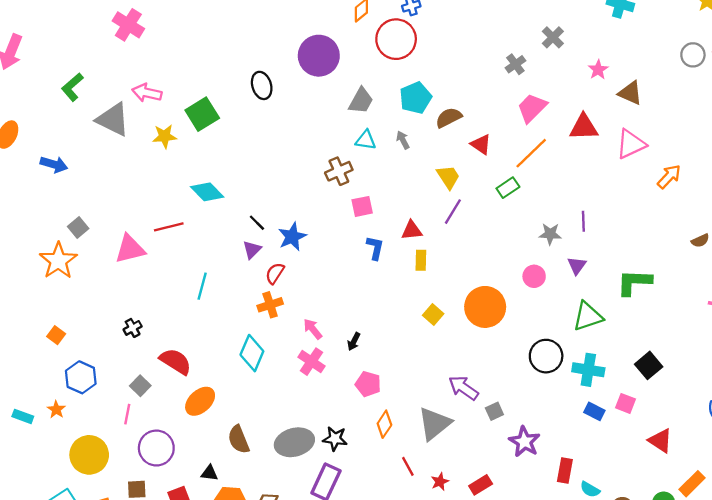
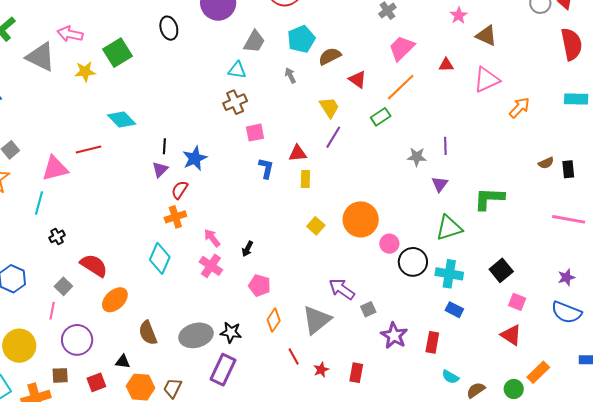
red triangle: (584, 127) -> (446, 65), size x0.6
cyan triangle: (366, 140) -> (237, 70), moved
black line: (257, 223) -> (164, 146), turned 49
pink circle: (534, 276) -> (389, 244), moved
cyan line: (202, 286) -> (39, 203), moved
pink square: (625, 403) -> (517, 302), moved
red rectangle: (565, 470) -> (432, 342), moved
red rectangle: (481, 485) -> (356, 373), turned -48

